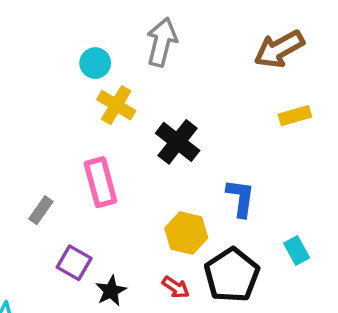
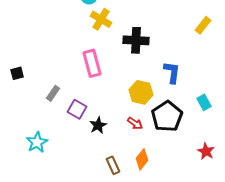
yellow rectangle: (295, 116) -> (203, 25), turned -36
black cross: (178, 142) -> (136, 40), turned -35
gray rectangle: (41, 210) -> (53, 93), moved

